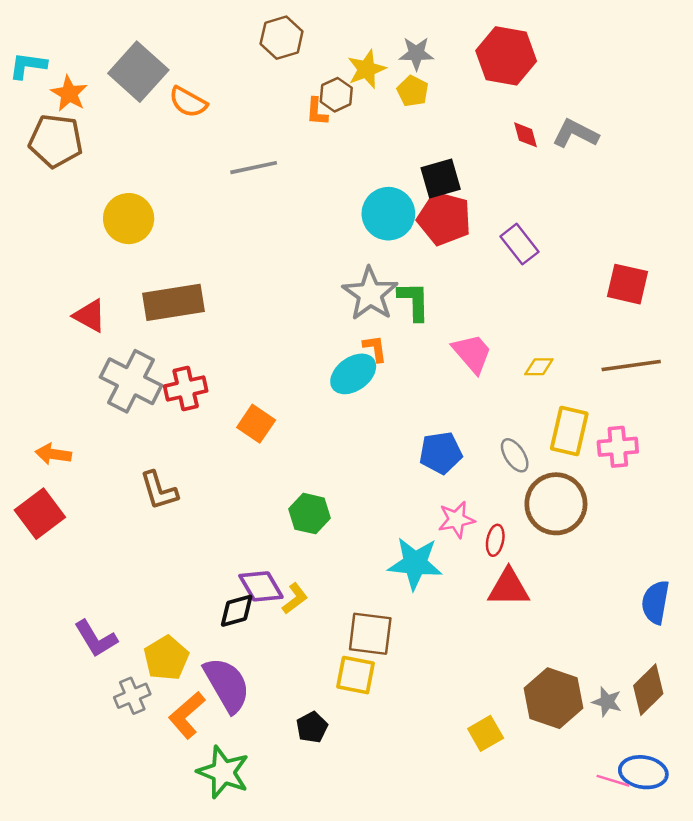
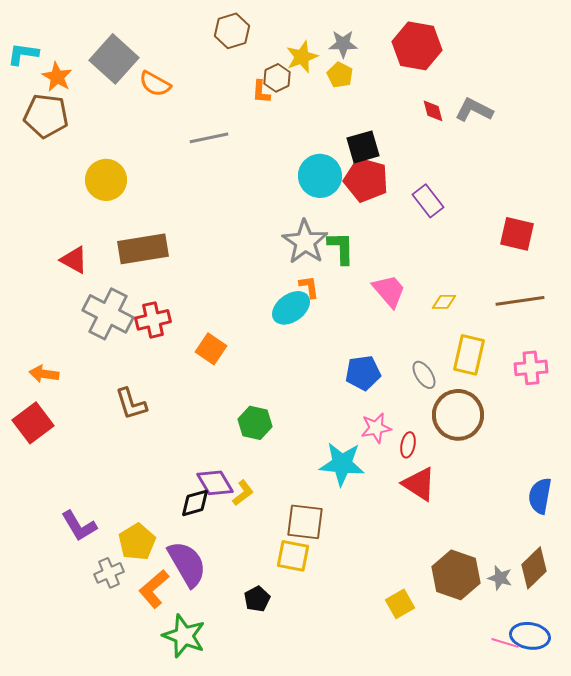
pink cross: (618, 447) -> (531, 368), moved
red triangle: (509, 588) -> (419, 484), turned 33

